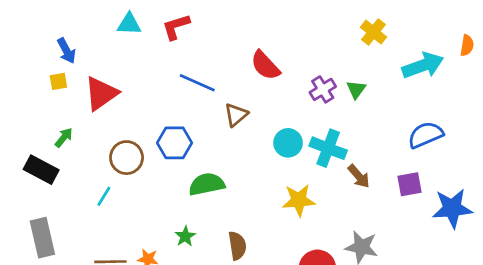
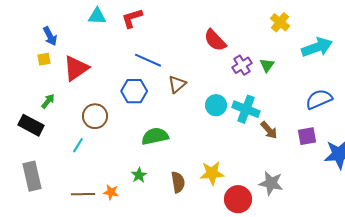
red semicircle: (265, 65) -> (215, 40), moved
blue hexagon: (175, 143) -> (134, 91), moved
yellow star: (299, 200) -> (212, 173), moved

